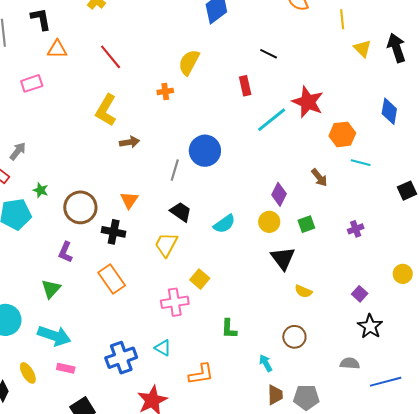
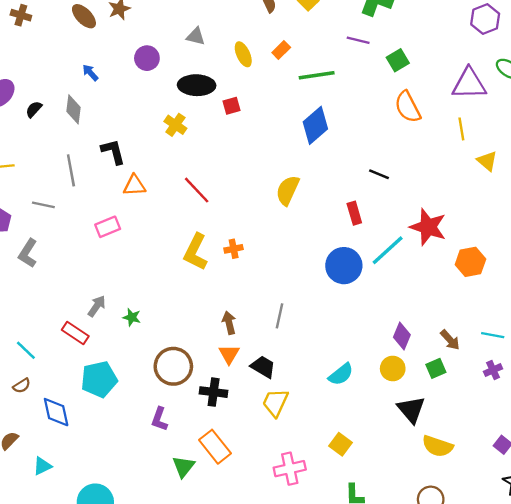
orange cross: (165, 91) -> (234, 249), moved
brown arrow: (129, 142) -> (229, 323), moved, turned -90
blue circle: (205, 151) -> (344, 266), moved
cyan line: (361, 163) -> (493, 335), moved
brown arrow: (319, 178) -> (450, 340), moved
green star: (41, 190) -> (132, 317), moved
black trapezoid: (181, 212) -> (263, 367), moved
yellow square: (200, 279) -> (341, 444), moved
green triangle: (51, 289) -> (183, 467), moved
yellow semicircle: (303, 291) -> (438, 446), size x1.5

